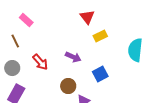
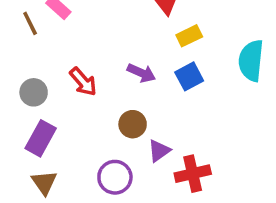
brown line: (15, 41) -> (30, 23), moved
blue square: (100, 74) -> (189, 76), moved

